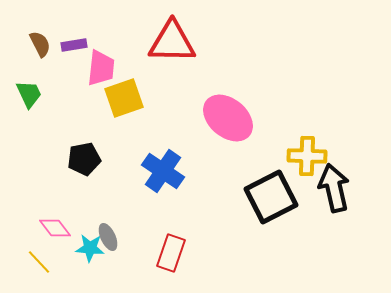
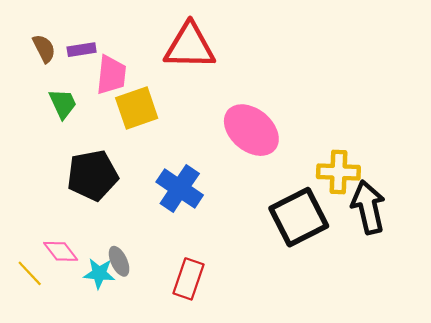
green trapezoid: (29, 94) -> (63, 104), moved
black pentagon: (84, 159) -> (93, 175), size x1.4
yellow line: (39, 262) -> (30, 273), moved

